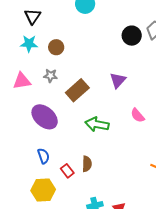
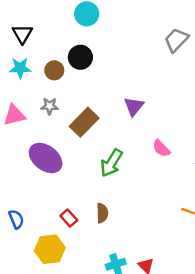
black circle: (132, 36) -> (80, 57), moved
green arrow: (97, 124) -> (111, 163), turned -65
blue semicircle: (43, 156) -> (16, 219), moved
red rectangle: (67, 171) -> (69, 218), moved

